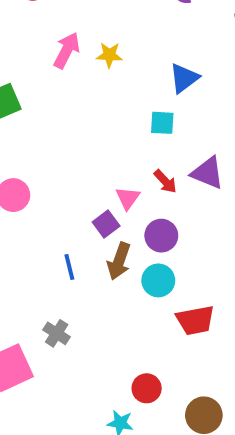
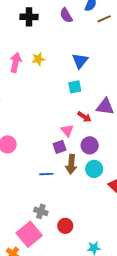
purple square: (106, 224) -> (60, 147), turned 32
blue line: (69, 267) -> (46, 174), turned -64
gray cross: (57, 333) -> (41, 211), moved
red circle: (147, 388) -> (65, 226), moved

